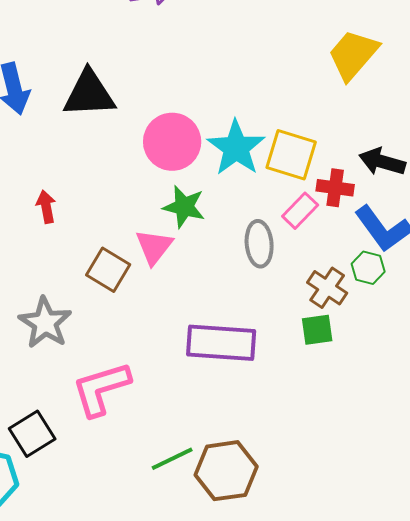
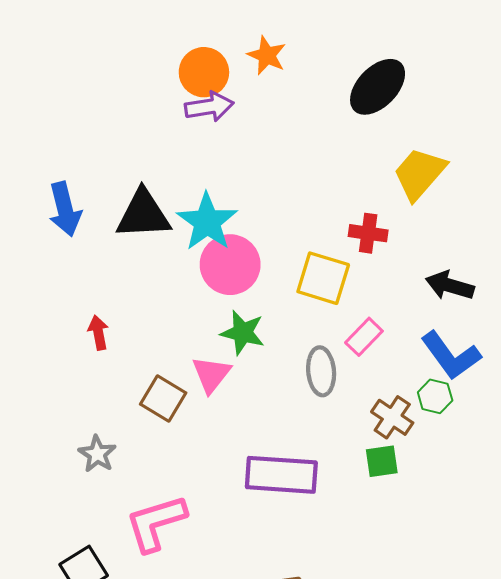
cyan star: (236, 148) -> (207, 222), moved
yellow square: (291, 155) -> (323, 278), moved
red cross: (335, 188) -> (368, 233), moved
gray star: (45, 323) -> (97, 454), size x0.7

